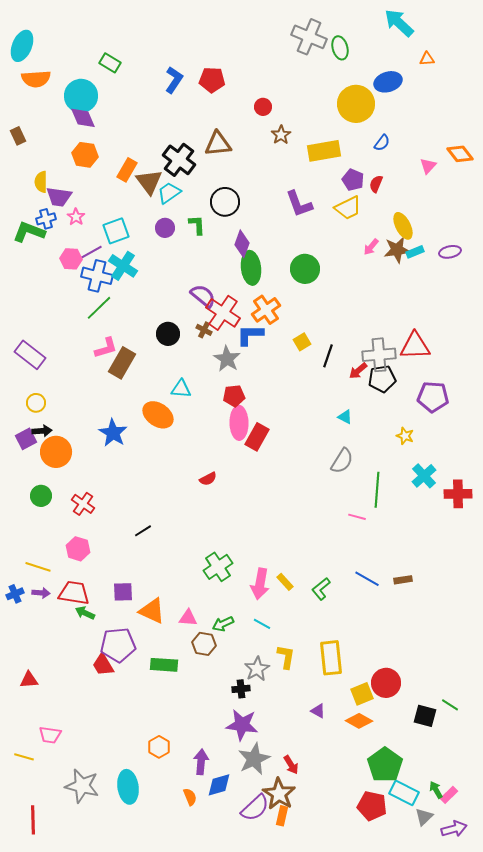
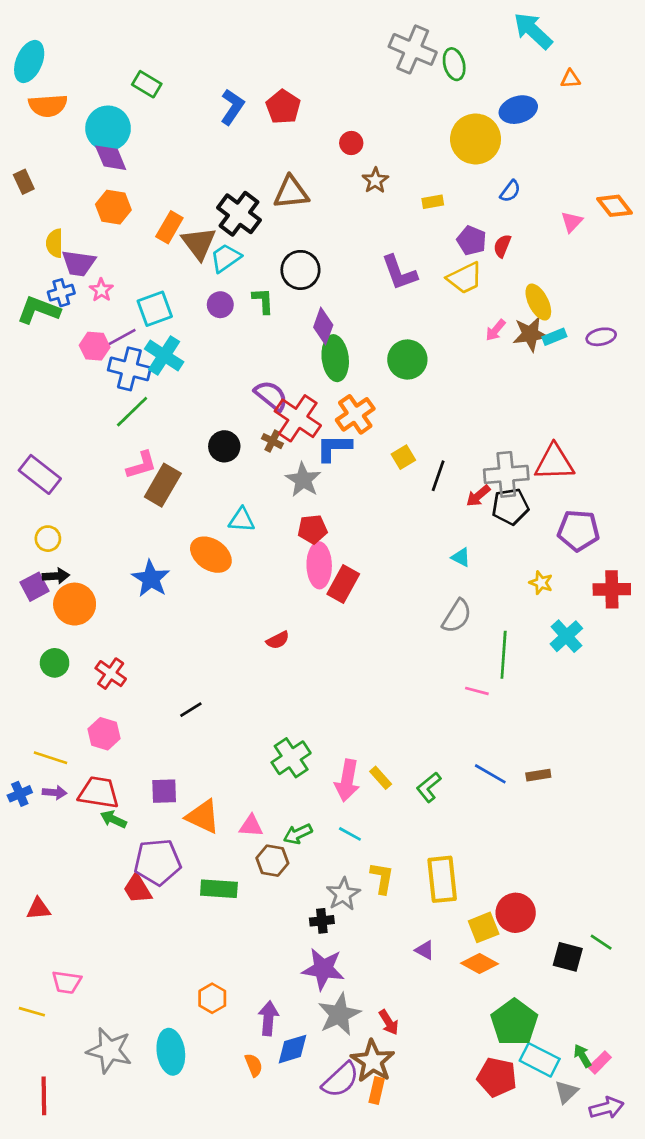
red pentagon: (212, 80) -> (283, 107), turned 30
yellow rectangle: (324, 151) -> (433, 202), size x0.5
red cross: (458, 494) -> (612, 589), moved

